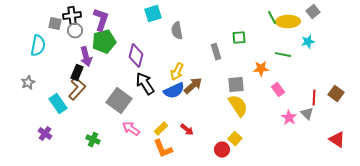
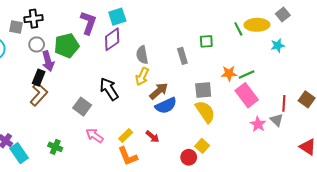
green line: (272, 18) -> (238, 29), moved
purple L-shape: (101, 20) -> (88, 23), moved
gray circle: (75, 31) -> (37, 44), moved
gray semicircle: (177, 31) -> (142, 55), moved
green line: (283, 55) -> (247, 74), moved, turned -35
purple diamond: (136, 56) -> (112, 39), moved, turned 40
pink rectangle: (278, 90) -> (247, 95), size x1.6
blue semicircle: (174, 91) -> (166, 106), moved
gray square: (119, 101) -> (82, 107), size x0.7
cyan rectangle: (58, 104) -> (19, 153), moved

